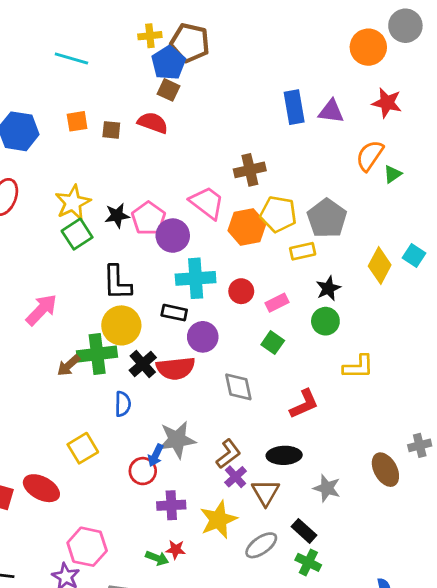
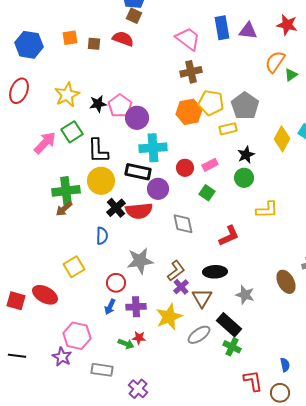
pink trapezoid: (207, 203) -> (188, 39), moved
green square: (77, 234) -> (72, 132), moved
red circle: (241, 291) -> (185, 168), moved
pink arrow: (41, 310) -> (45, 143), moved
black rectangle: (174, 313) -> (138, 172), size x1.4
green cross: (97, 354) -> (66, 191), moved
blue arrow: (156, 455) -> (110, 307), moved
black rectangle: (304, 531) -> (229, 325), size x1.4

